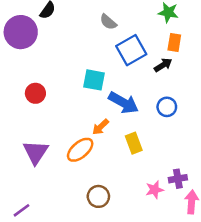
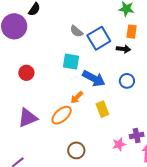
gray semicircle: (108, 22) -> (76, 31), moved
black arrow: (163, 65) -> (123, 49), turned 40
purple triangle: (36, 152) -> (28, 118), turned 35

